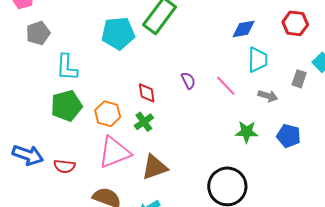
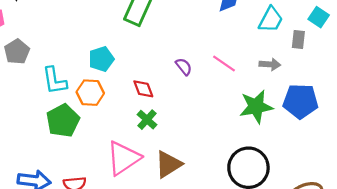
cyan pentagon: (118, 33) -> (101, 59), moved, size x0.7
cyan trapezoid: (258, 60) -> (271, 20), moved, turned 40
orange hexagon: (108, 114) -> (90, 93), moved
green star: (247, 132) -> (256, 107), size x1.4
blue pentagon: (289, 136) -> (300, 101), size x1.4

